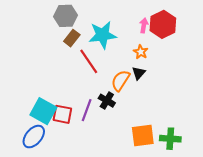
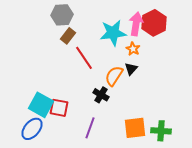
pink arrow: (144, 25) -> (136, 24), size x1.6
cyan star: (103, 35) -> (113, 33), moved
purple line: (87, 110) -> (90, 128), moved

